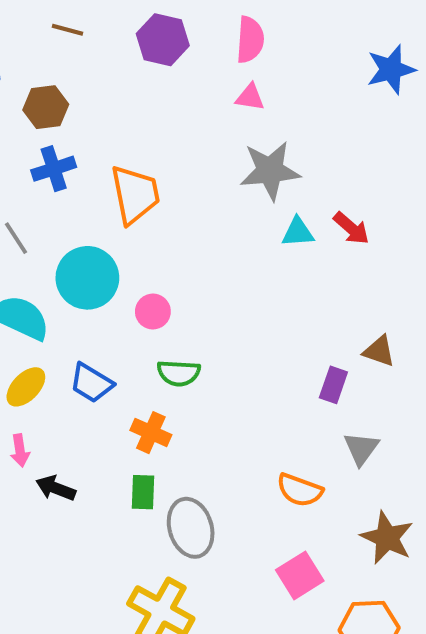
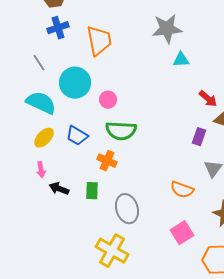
red arrow: (351, 228) -> (208, 99), moved
green semicircle: (179, 373) -> (121, 131), size x1.4
green rectangle: (143, 492) -> (92, 191), moved

